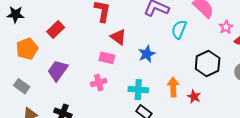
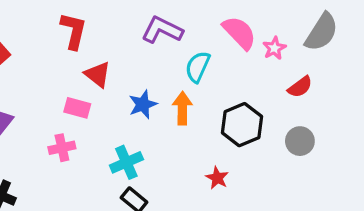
pink star: (226, 27) -> (274, 48), moved
orange arrow: (173, 87) -> (182, 108), moved
cyan cross: (138, 90) -> (126, 162), turned -30

